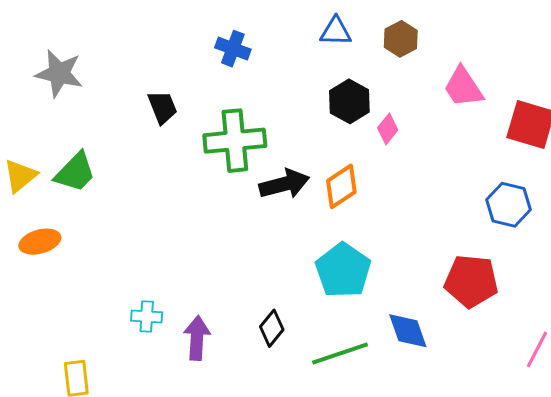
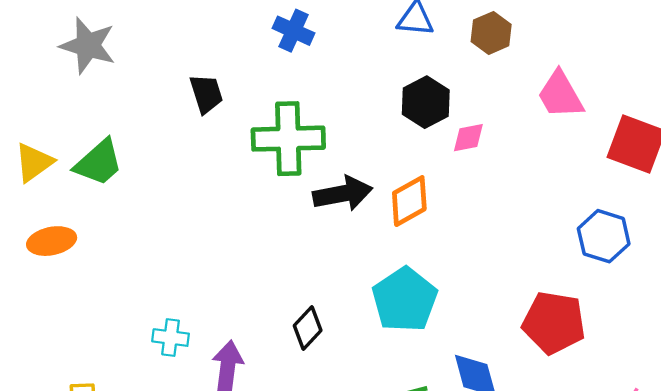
pink diamond: (388, 129) -> (468, 138), turned 36
black diamond: (272, 328) -> (308, 328), moved

